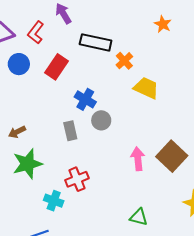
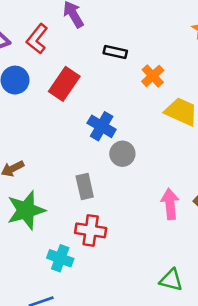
black rectangle: (96, 42) -> (115, 52), size x0.6
gray rectangle: (70, 131) -> (85, 186), moved
red cross: (77, 179) -> (91, 230), turned 30

